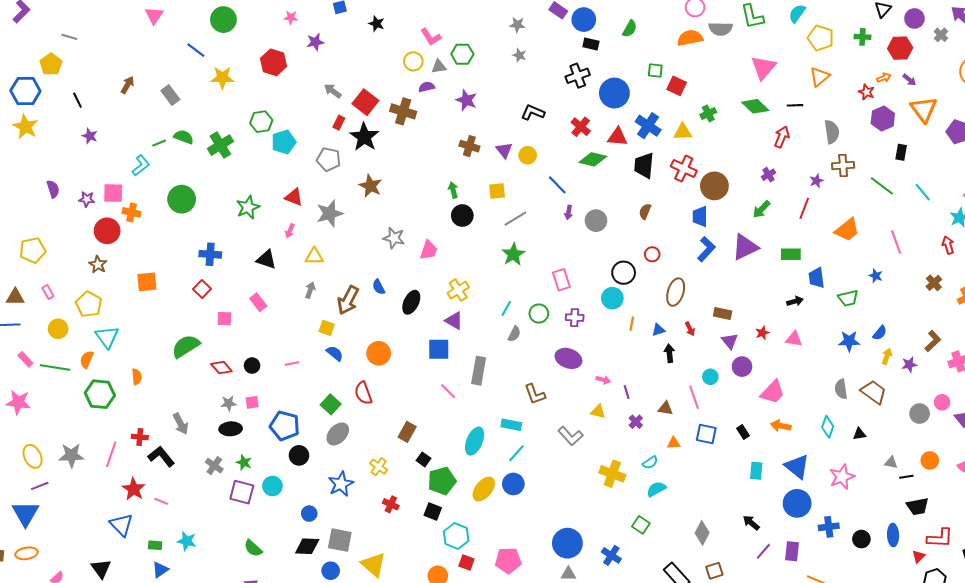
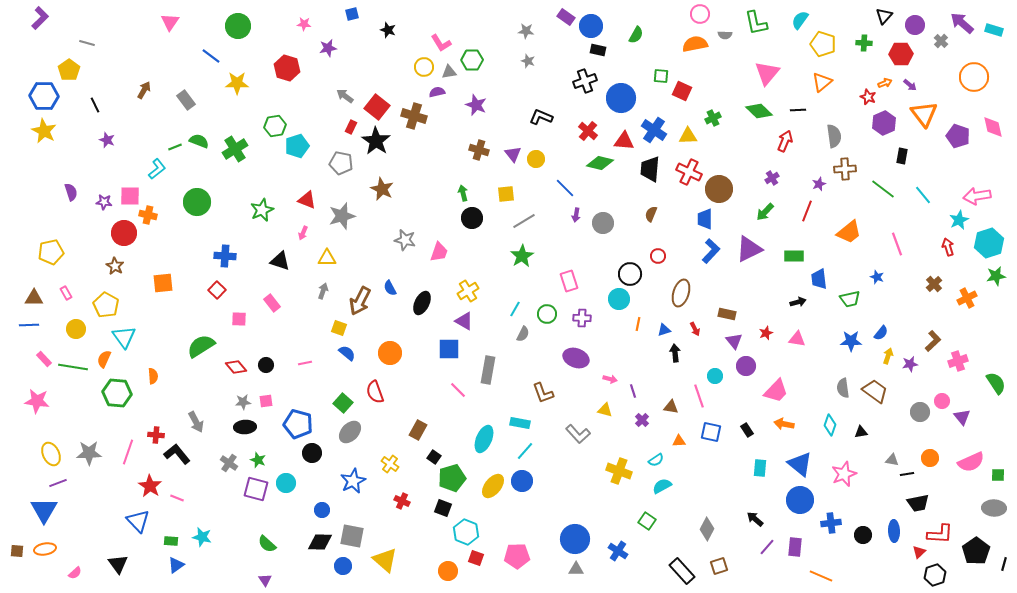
gray semicircle: (721, 29) -> (725, 35), size x0.6

